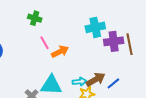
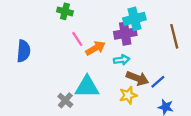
purple cross: (114, 41) -> (125, 34), moved
brown arrow: (96, 79) -> (137, 78), turned 54
cyan arrow: (79, 82) -> (122, 60), moved

